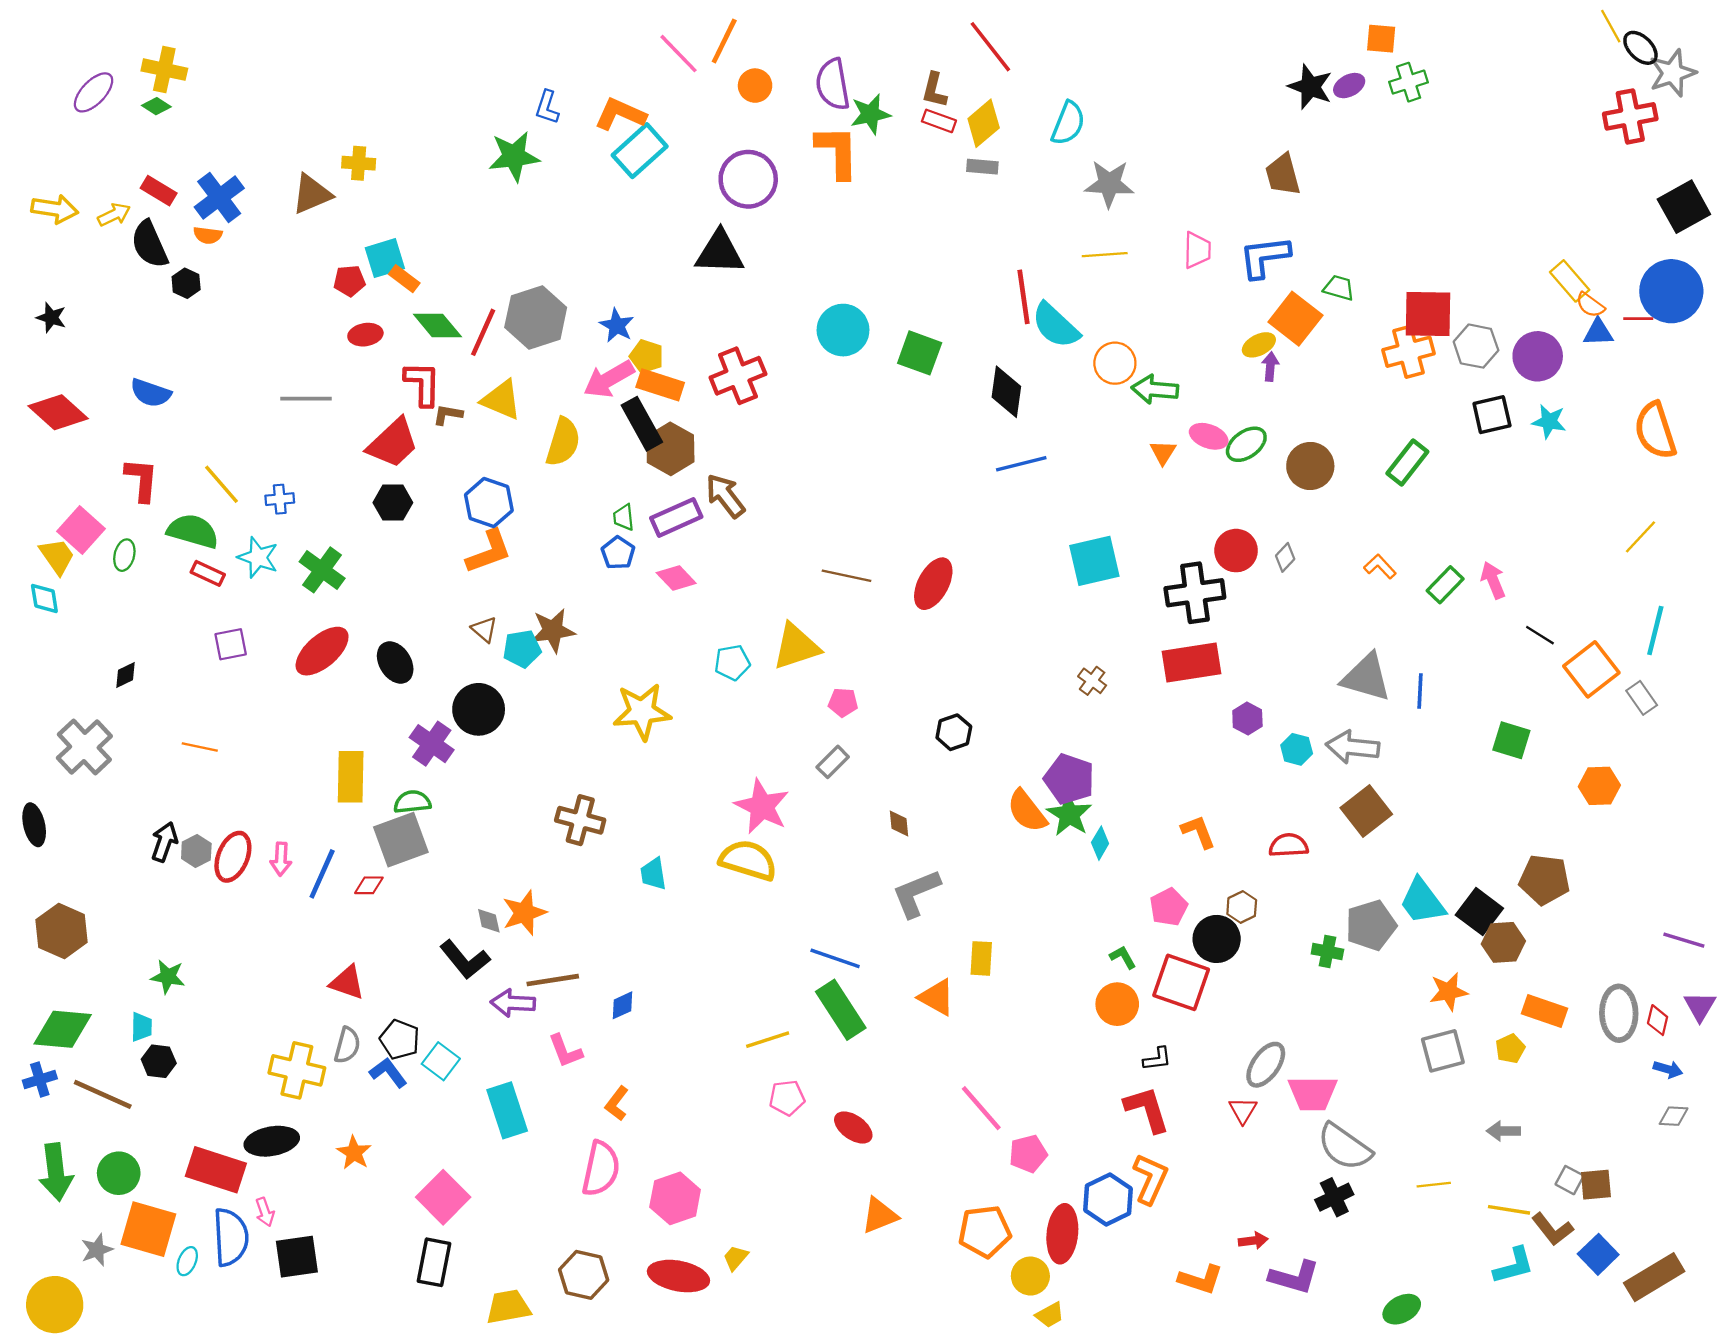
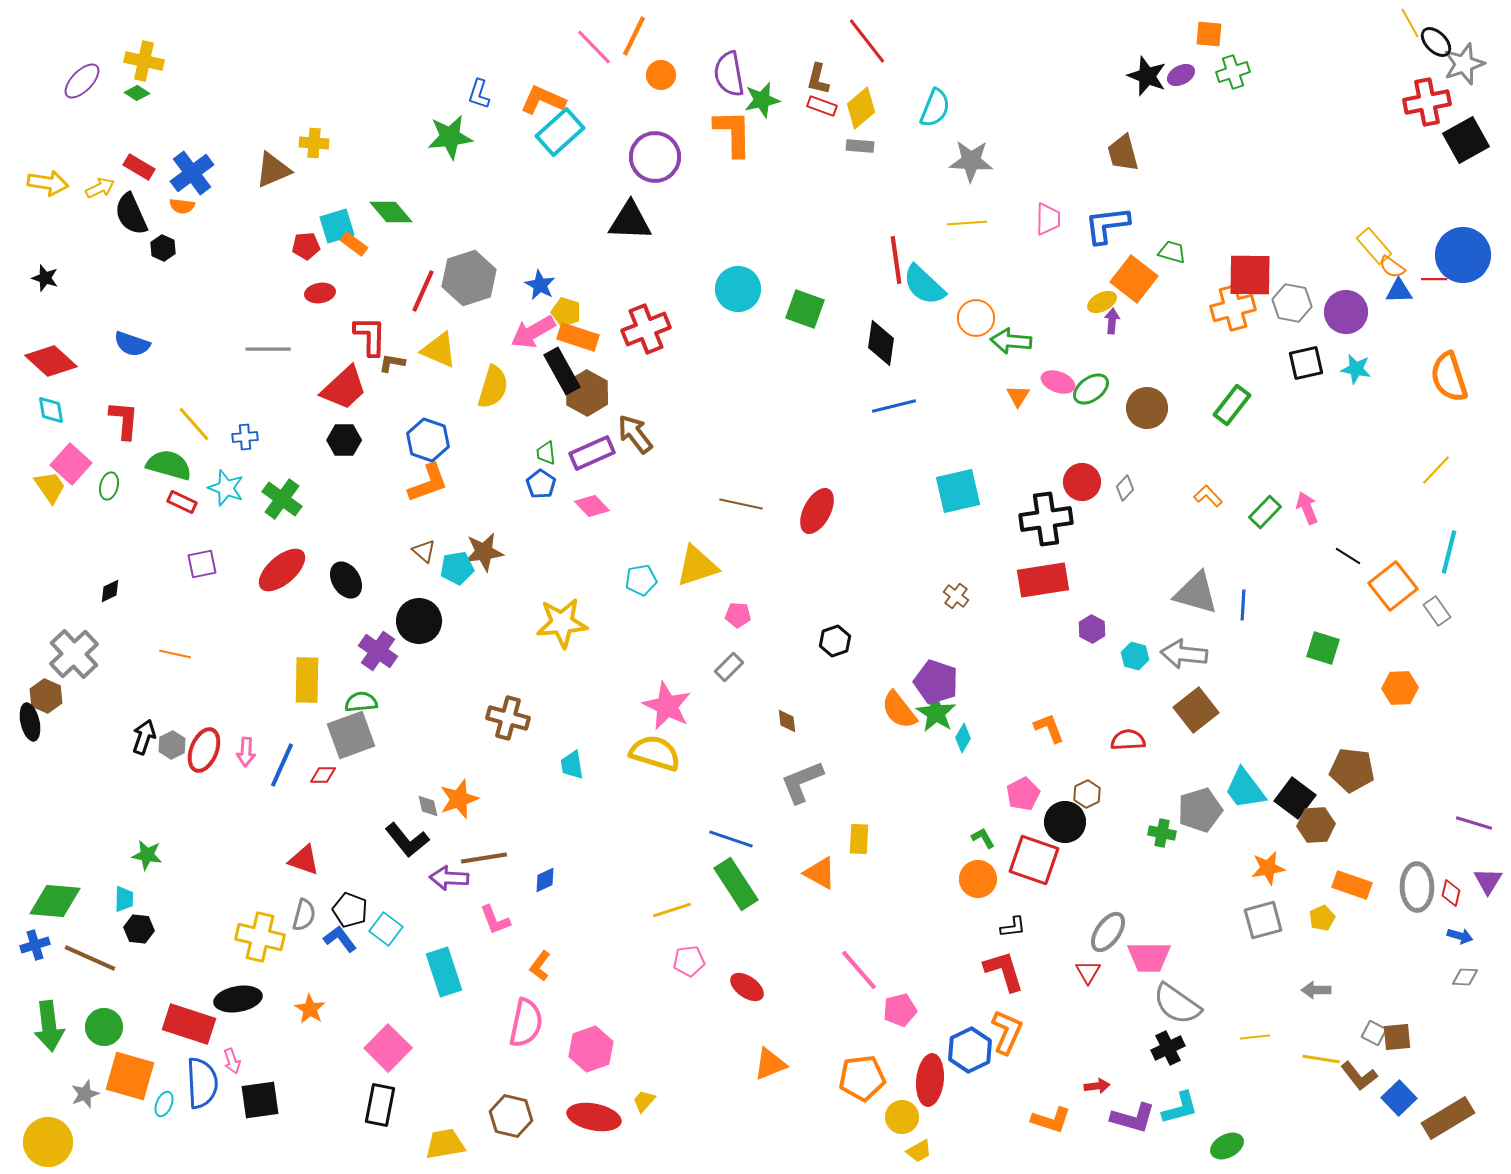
black square: (1684, 207) -> (1466, 140), moved
green diamond: (437, 325) -> (391, 212), moved
cyan diamond: (44, 599) -> (51, 410), moved
brown hexagon: (62, 931) -> (46, 696), moved, size x0.7
cyan L-shape: (1514, 1266) -> (1180, 1108), moved

